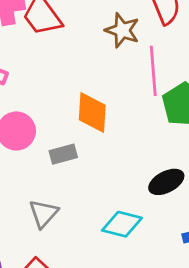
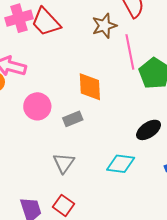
brown star: (122, 30) -> (104, 26), turned -30

